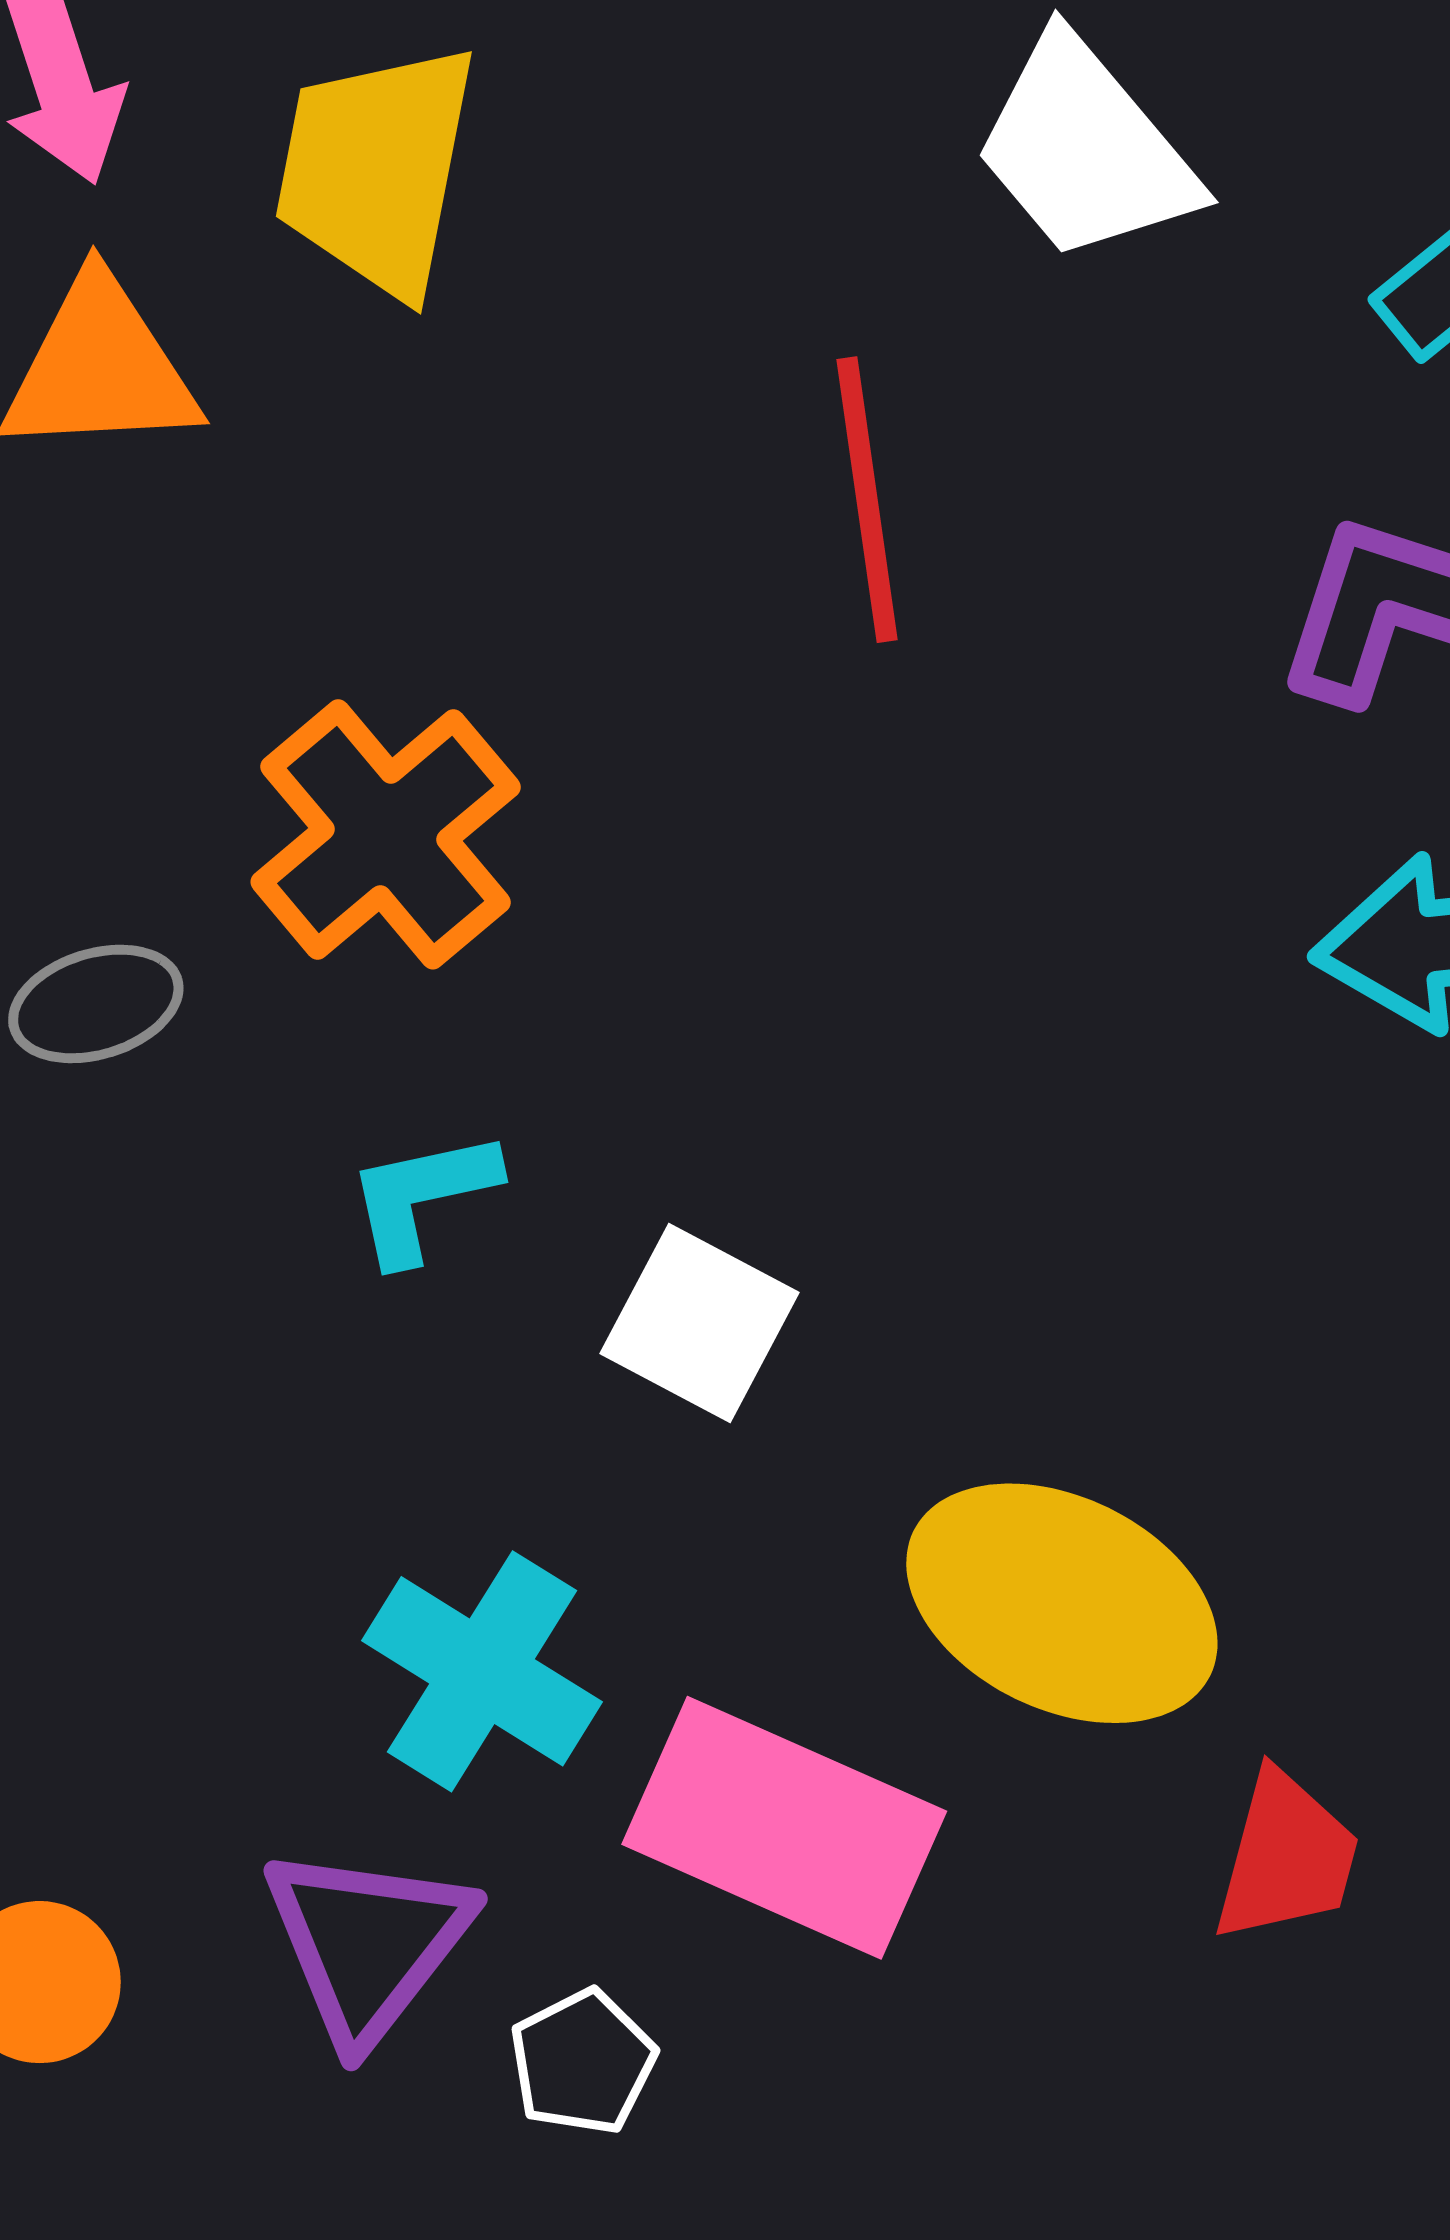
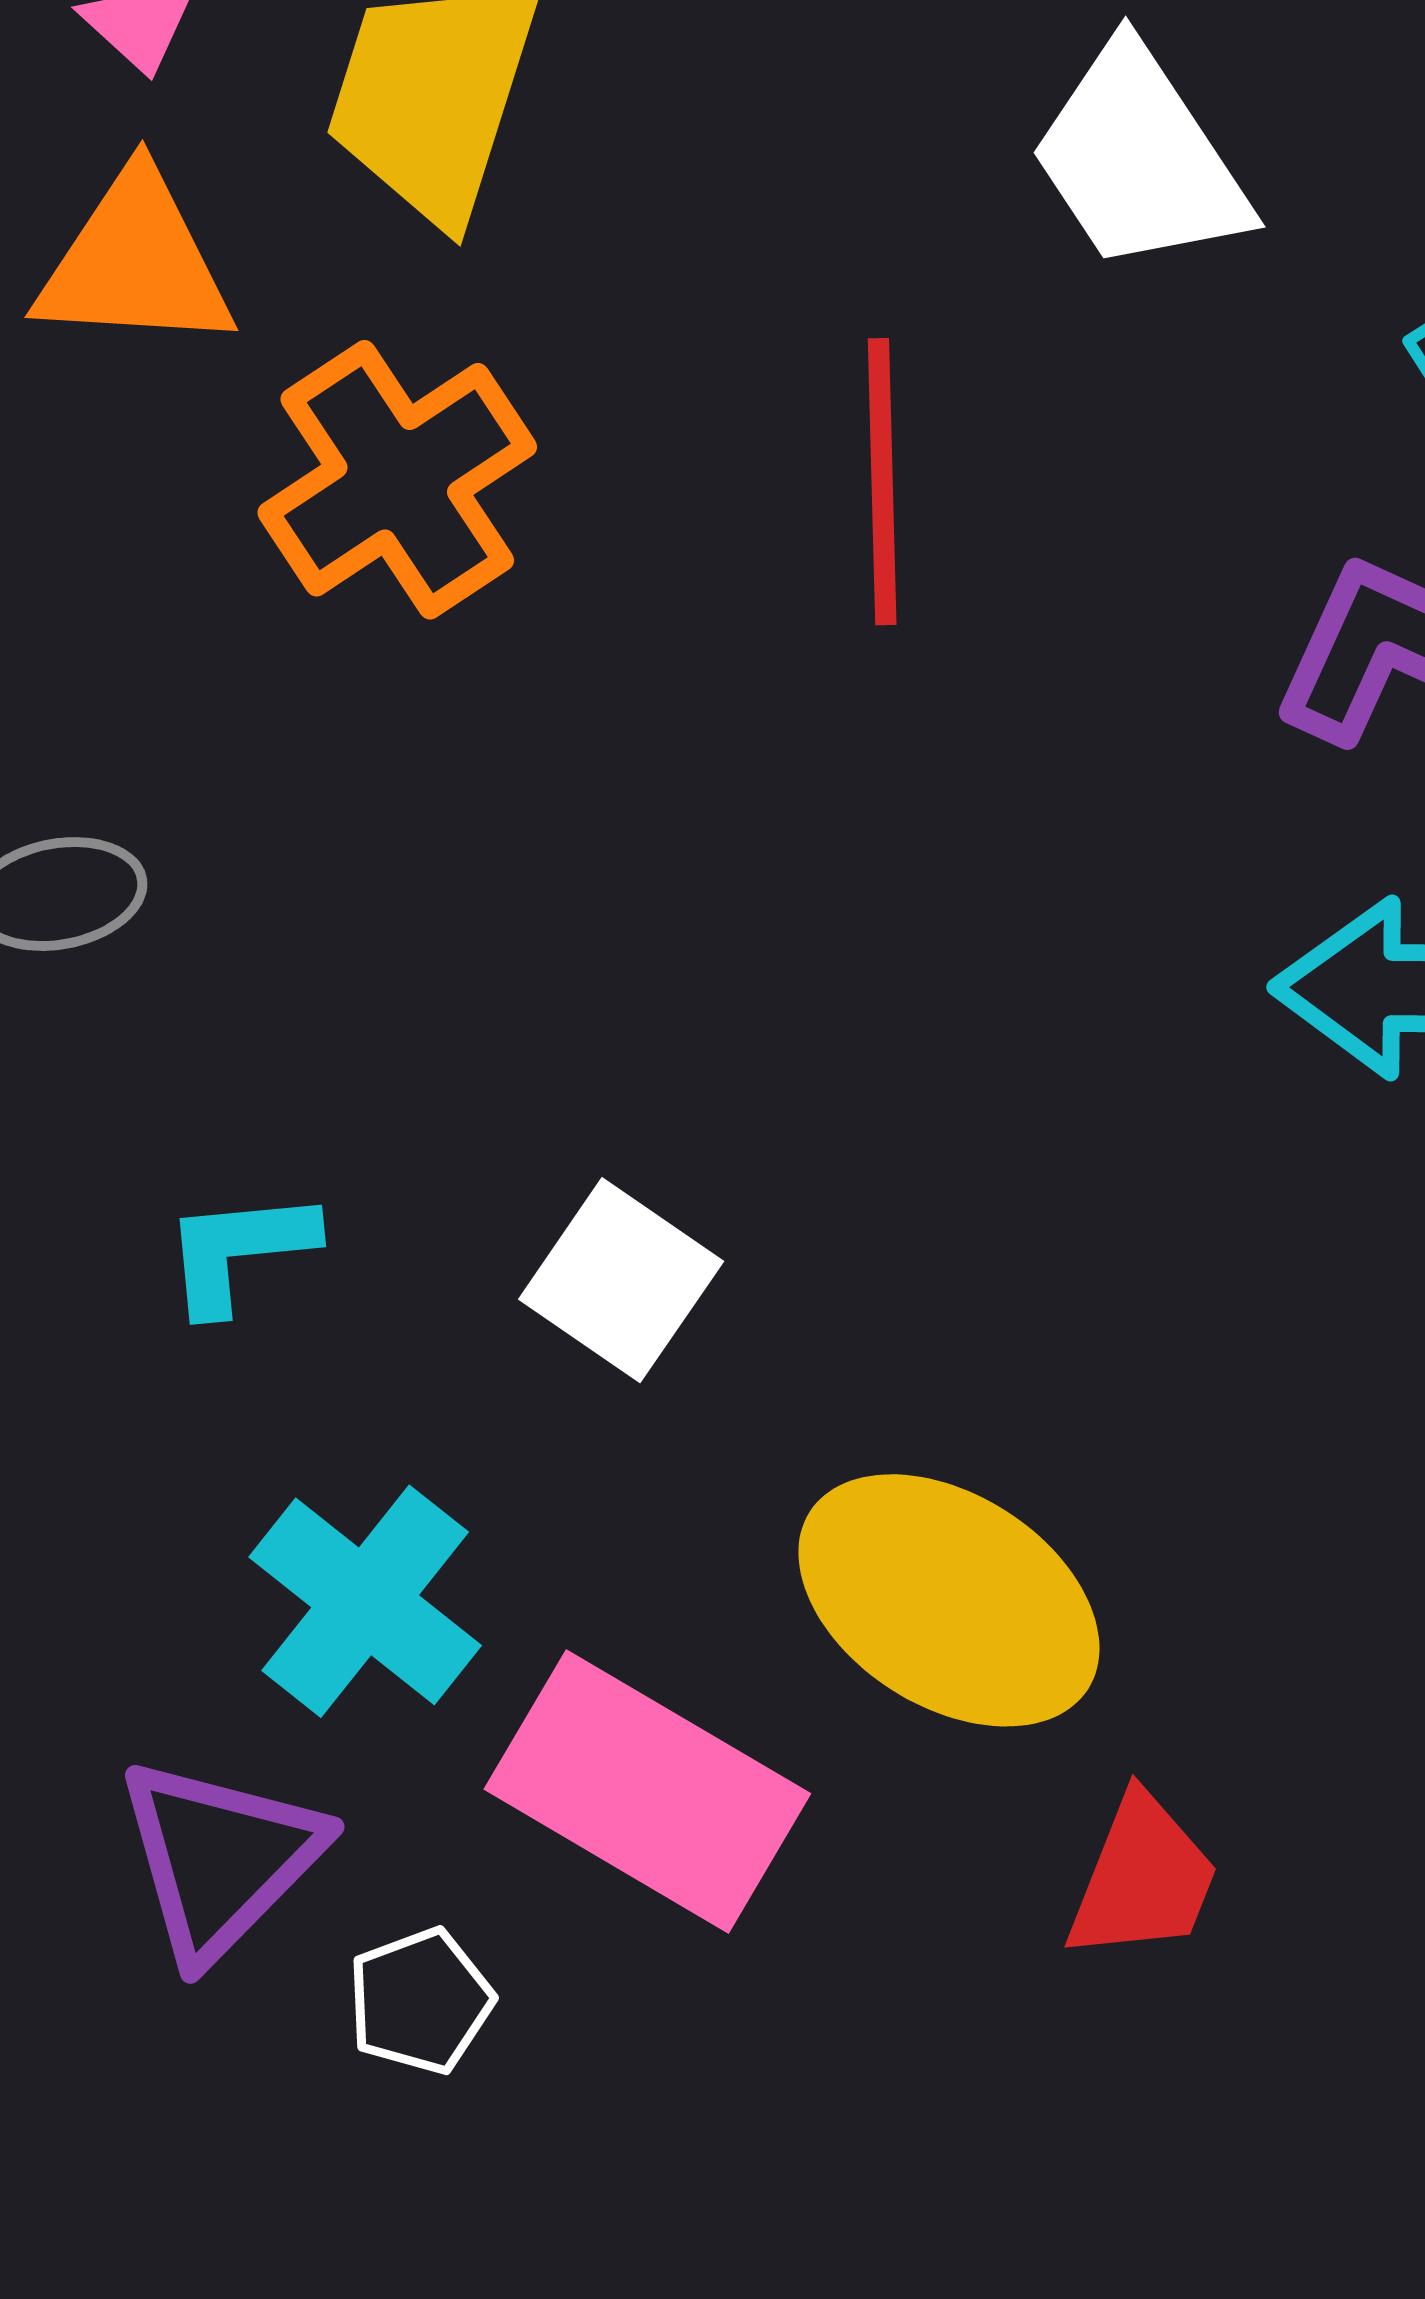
orange cross: (386, 834) -> (397, 480), moved
cyan L-shape: (422, 1196) -> (239, 1251), moved

